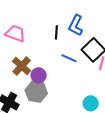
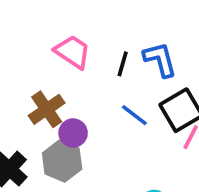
blue L-shape: (76, 25) -> (160, 59), turned 125
pink trapezoid: (15, 33) -> (73, 52), moved

